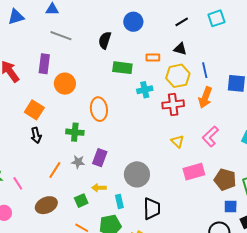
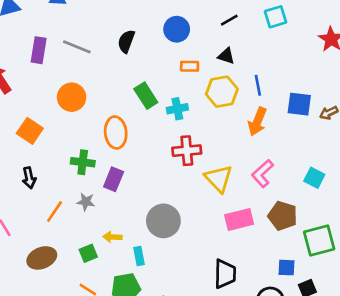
blue circle: (133, 22) -> (177, 29), moved
gray line: (61, 36) -> (77, 47), moved
purple rectangle: (44, 64) -> (39, 50), moved
green rectangle: (122, 68) -> (146, 96), moved, turned 48
red cross: (173, 104) -> (187, 151), moved
black arrow: (36, 135) -> (29, 178), moved
yellow triangle: (177, 141) -> (219, 179), size x1.6
purple rectangle: (100, 158) -> (114, 179), moved
brown pentagon: (225, 180) -> (283, 216), moved
black trapezoid: (152, 209) -> (225, 274), moved

